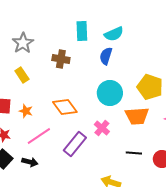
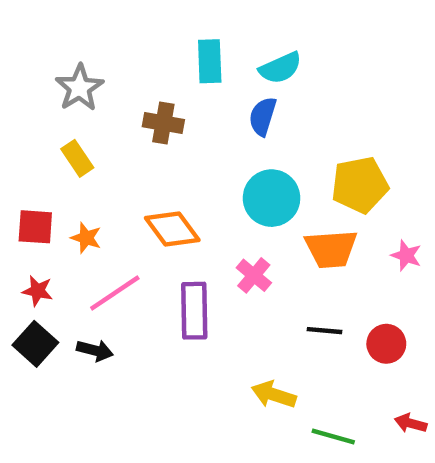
yellow pentagon: (150, 87) -> (360, 185), turned -30
purple rectangle: (75, 144) -> (194, 311), turned -40

